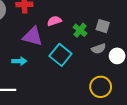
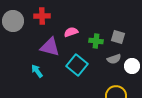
green cross: (80, 30) -> (96, 41), turned -32
cyan arrow: (19, 61) -> (37, 71), turned -128

